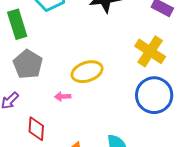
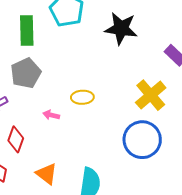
yellow ellipse: (87, 72) -> (82, 97), size x0.7

